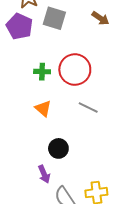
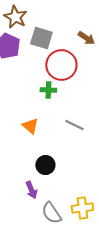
red circle: (75, 70) -> (61, 65), moved
green cross: (42, 72) -> (48, 90), moved

